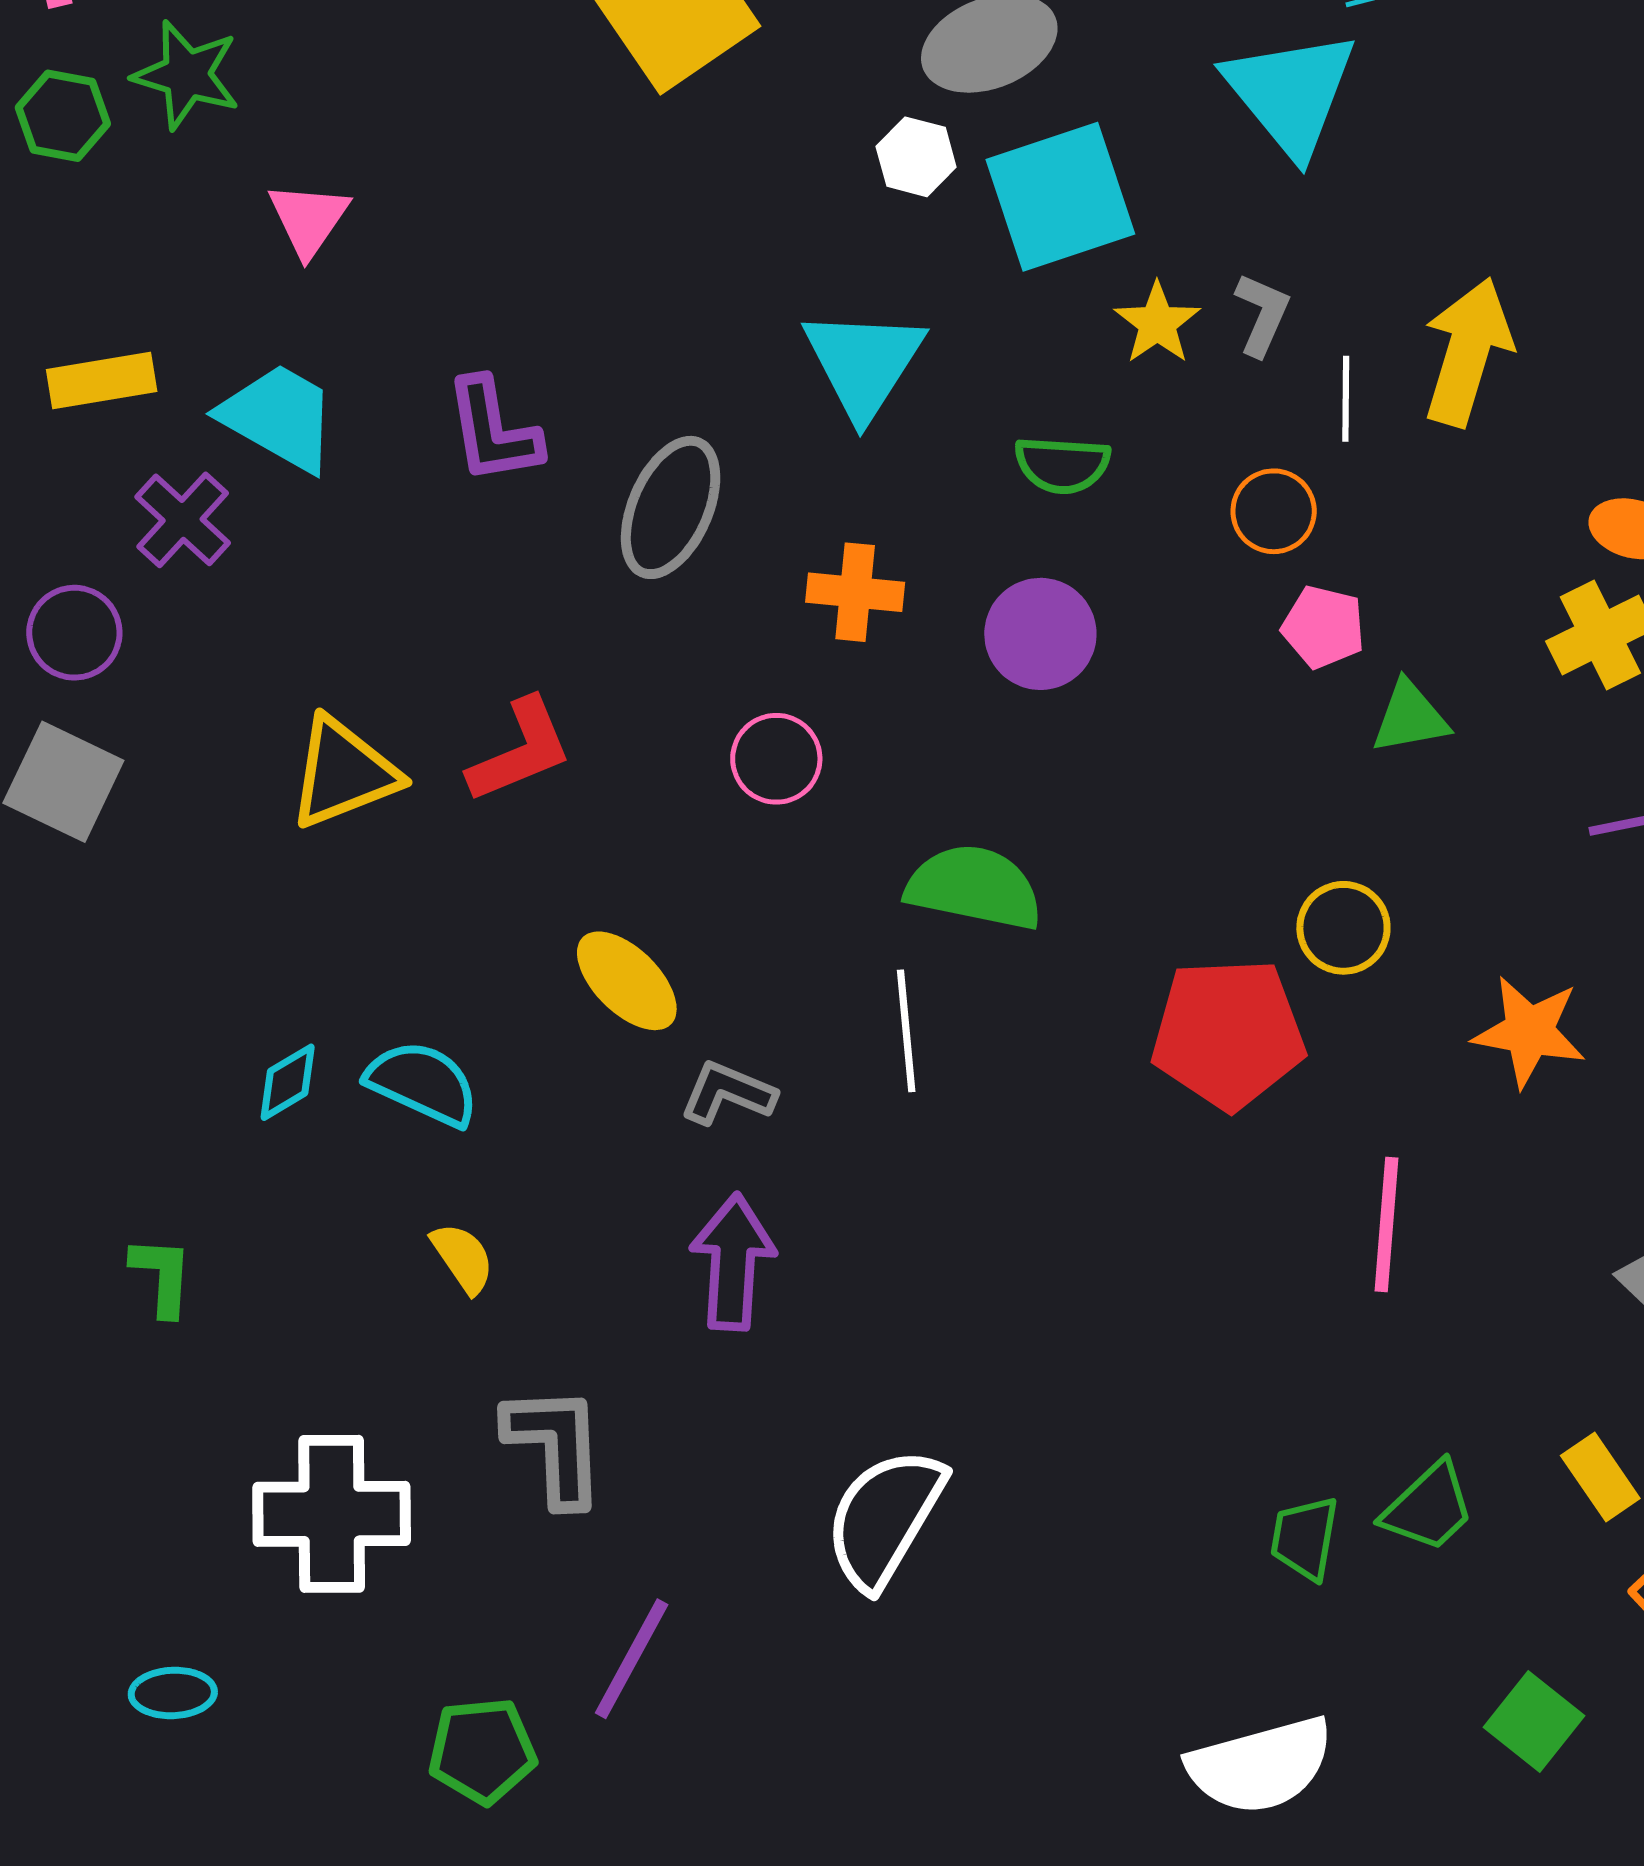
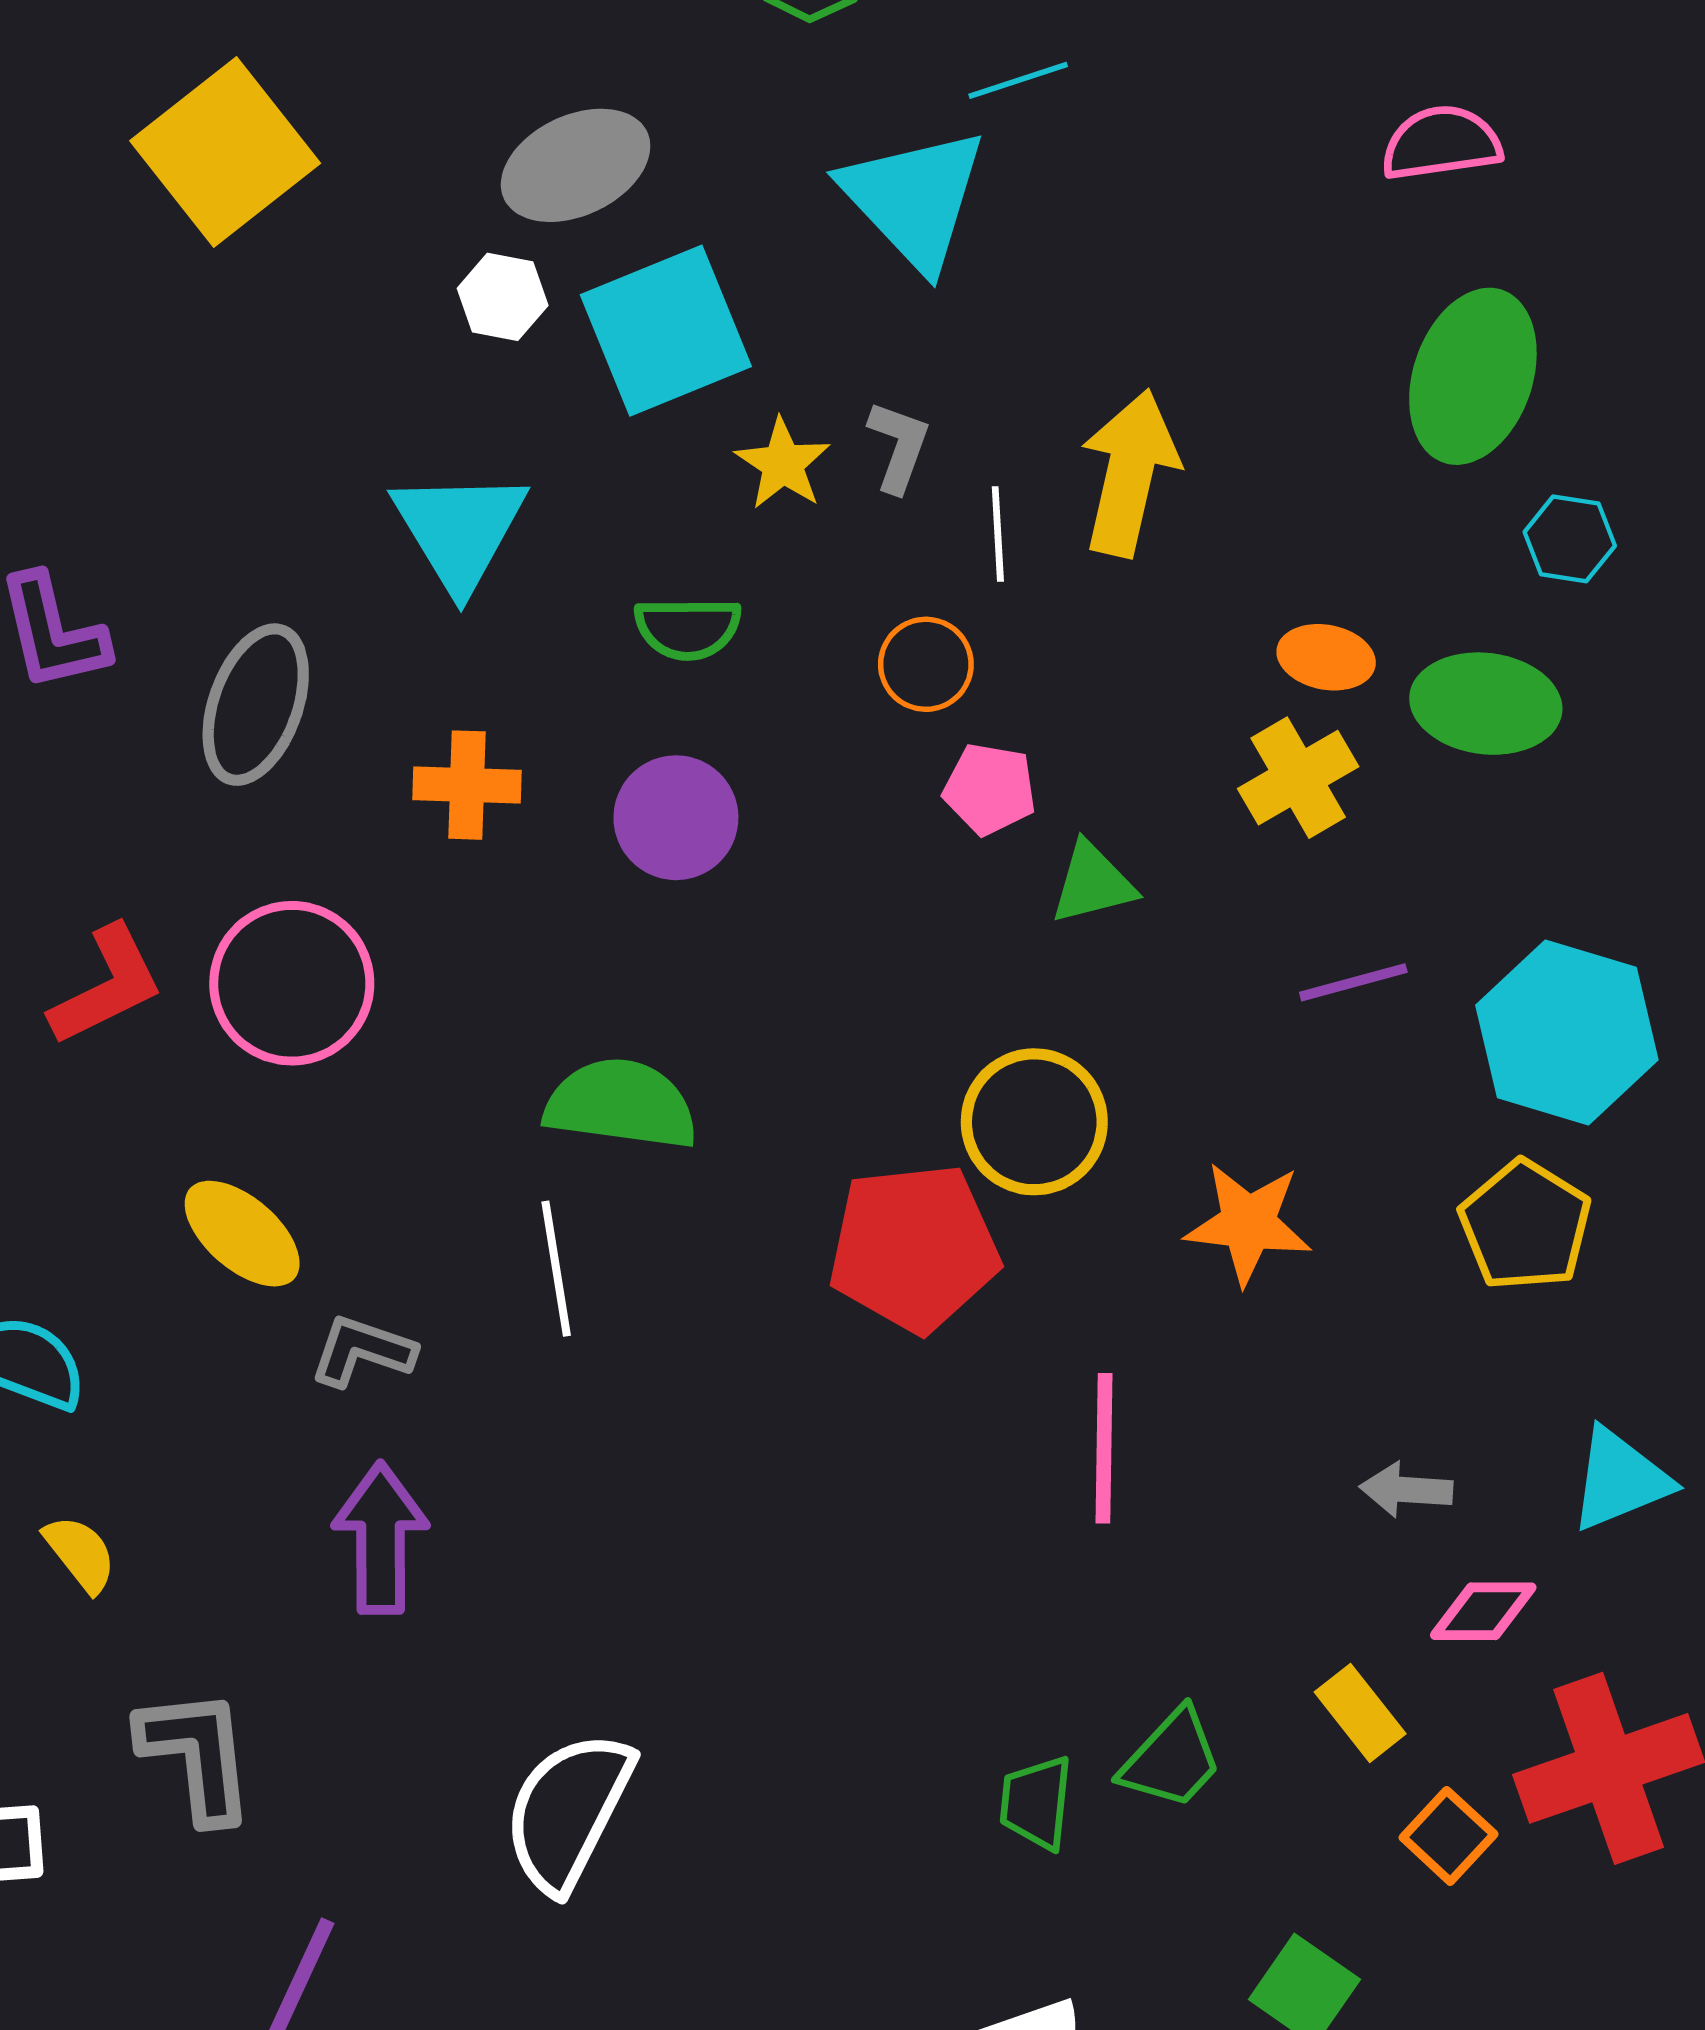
pink circle: (776, 759) -> (292, 983), moved, size x1.6
yellow circle: (1343, 928) -> (1034, 1122), size x1.4

